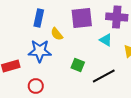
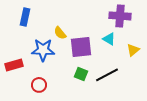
blue rectangle: (39, 18) -> (25, 17), moved
purple square: (82, 18) -> (81, 47), moved
green square: (78, 65) -> (81, 74), moved

